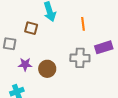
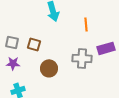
brown square: (31, 28) -> (34, 44), moved
purple star: (25, 64) -> (13, 63), moved

